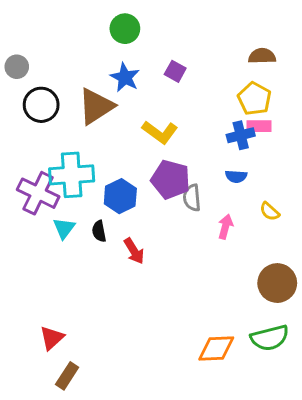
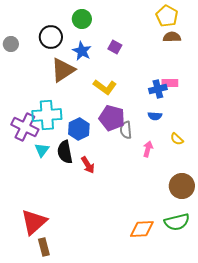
yellow pentagon: (254, 99) -> (167, 16), moved
black circle: (41, 105) -> (51, 37), moved
black semicircle: (99, 231) -> (65, 152), size x1.6
red triangle: (52, 338) -> (34, 222), size x1.6
brown rectangle: (67, 376) -> (44, 247), turned -48

